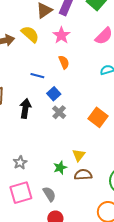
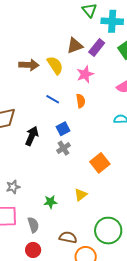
blue line: (37, 76) -> (53, 99), moved
yellow triangle: (79, 155) -> (81, 195), moved
brown semicircle: (83, 175) -> (68, 237), moved

